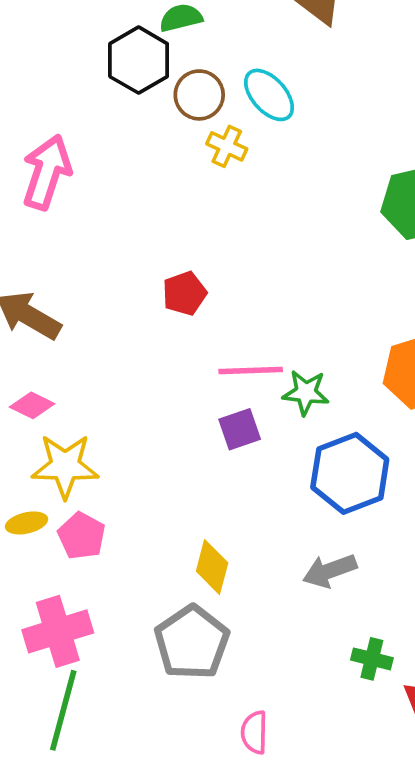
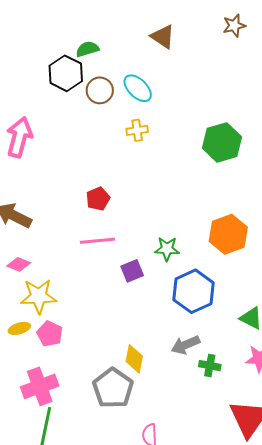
yellow cross: (227, 146) -> (137, 130), moved, turned -30
pink line: (251, 370) -> (97, 241), moved
yellow diamond: (212, 567) -> (134, 359), moved
green cross: (372, 659) -> (210, 366), moved

